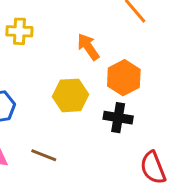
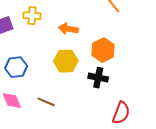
orange arrow: (88, 47) -> (68, 29), moved, turned -48
red semicircle: (153, 168) -> (121, 113), turned -140

